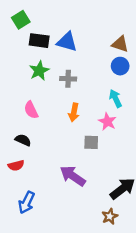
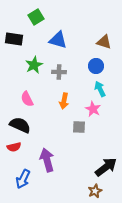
green square: (21, 20) -> (36, 17), moved
black rectangle: (39, 41) -> (14, 39), moved
blue circle: (120, 66) -> (96, 66), moved
black semicircle: (23, 140) -> (20, 125), size x1.5
purple arrow: (73, 176) -> (47, 160), moved, turned 40

